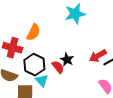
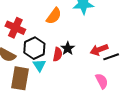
orange semicircle: (33, 32) -> (54, 16), moved
red semicircle: (58, 67) -> (58, 54), turned 40

